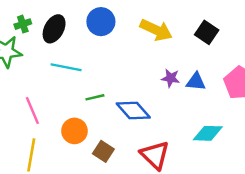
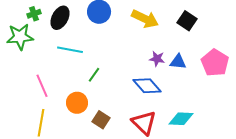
green line: (95, 97) -> (94, 75), turned -42
blue diamond: (133, 111) -> (147, 86), moved
cyan diamond: (208, 133) -> (181, 119), moved

